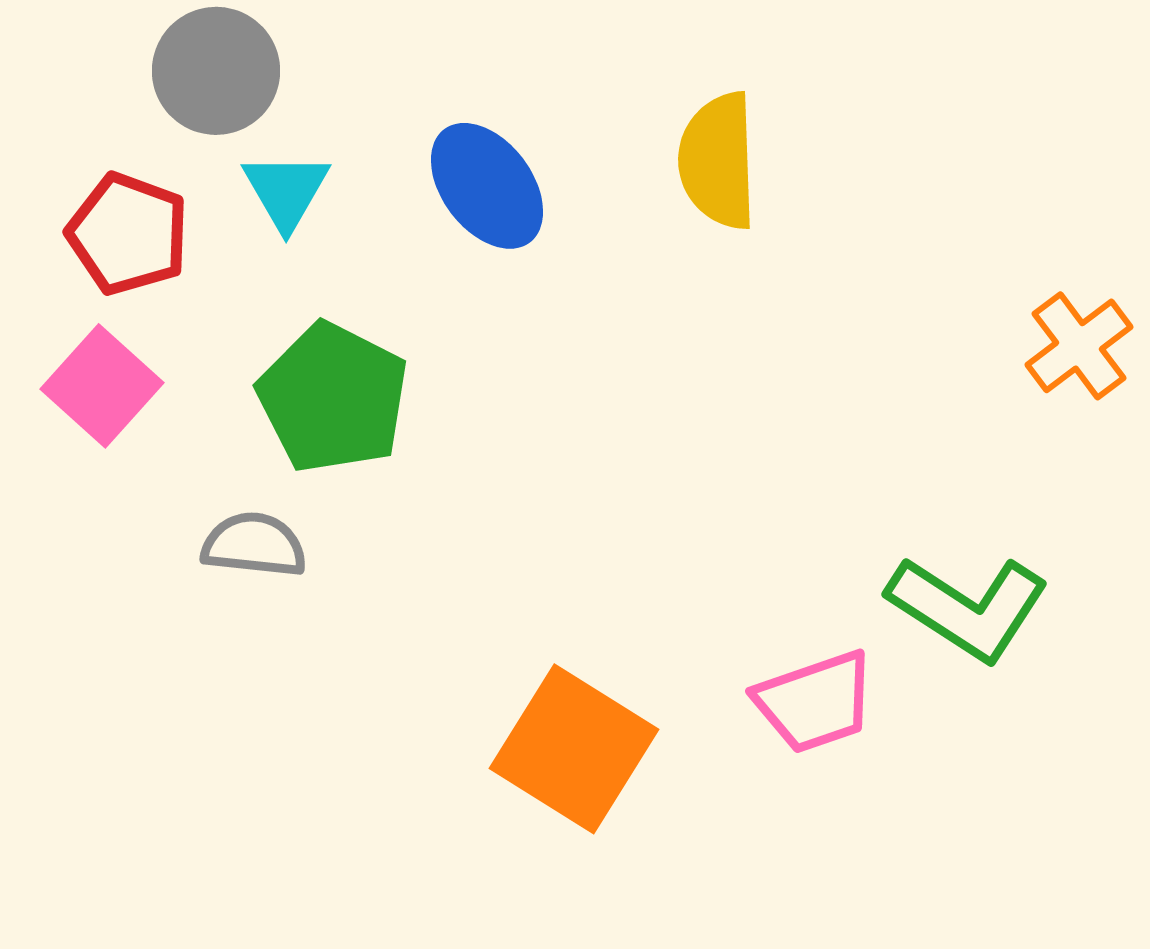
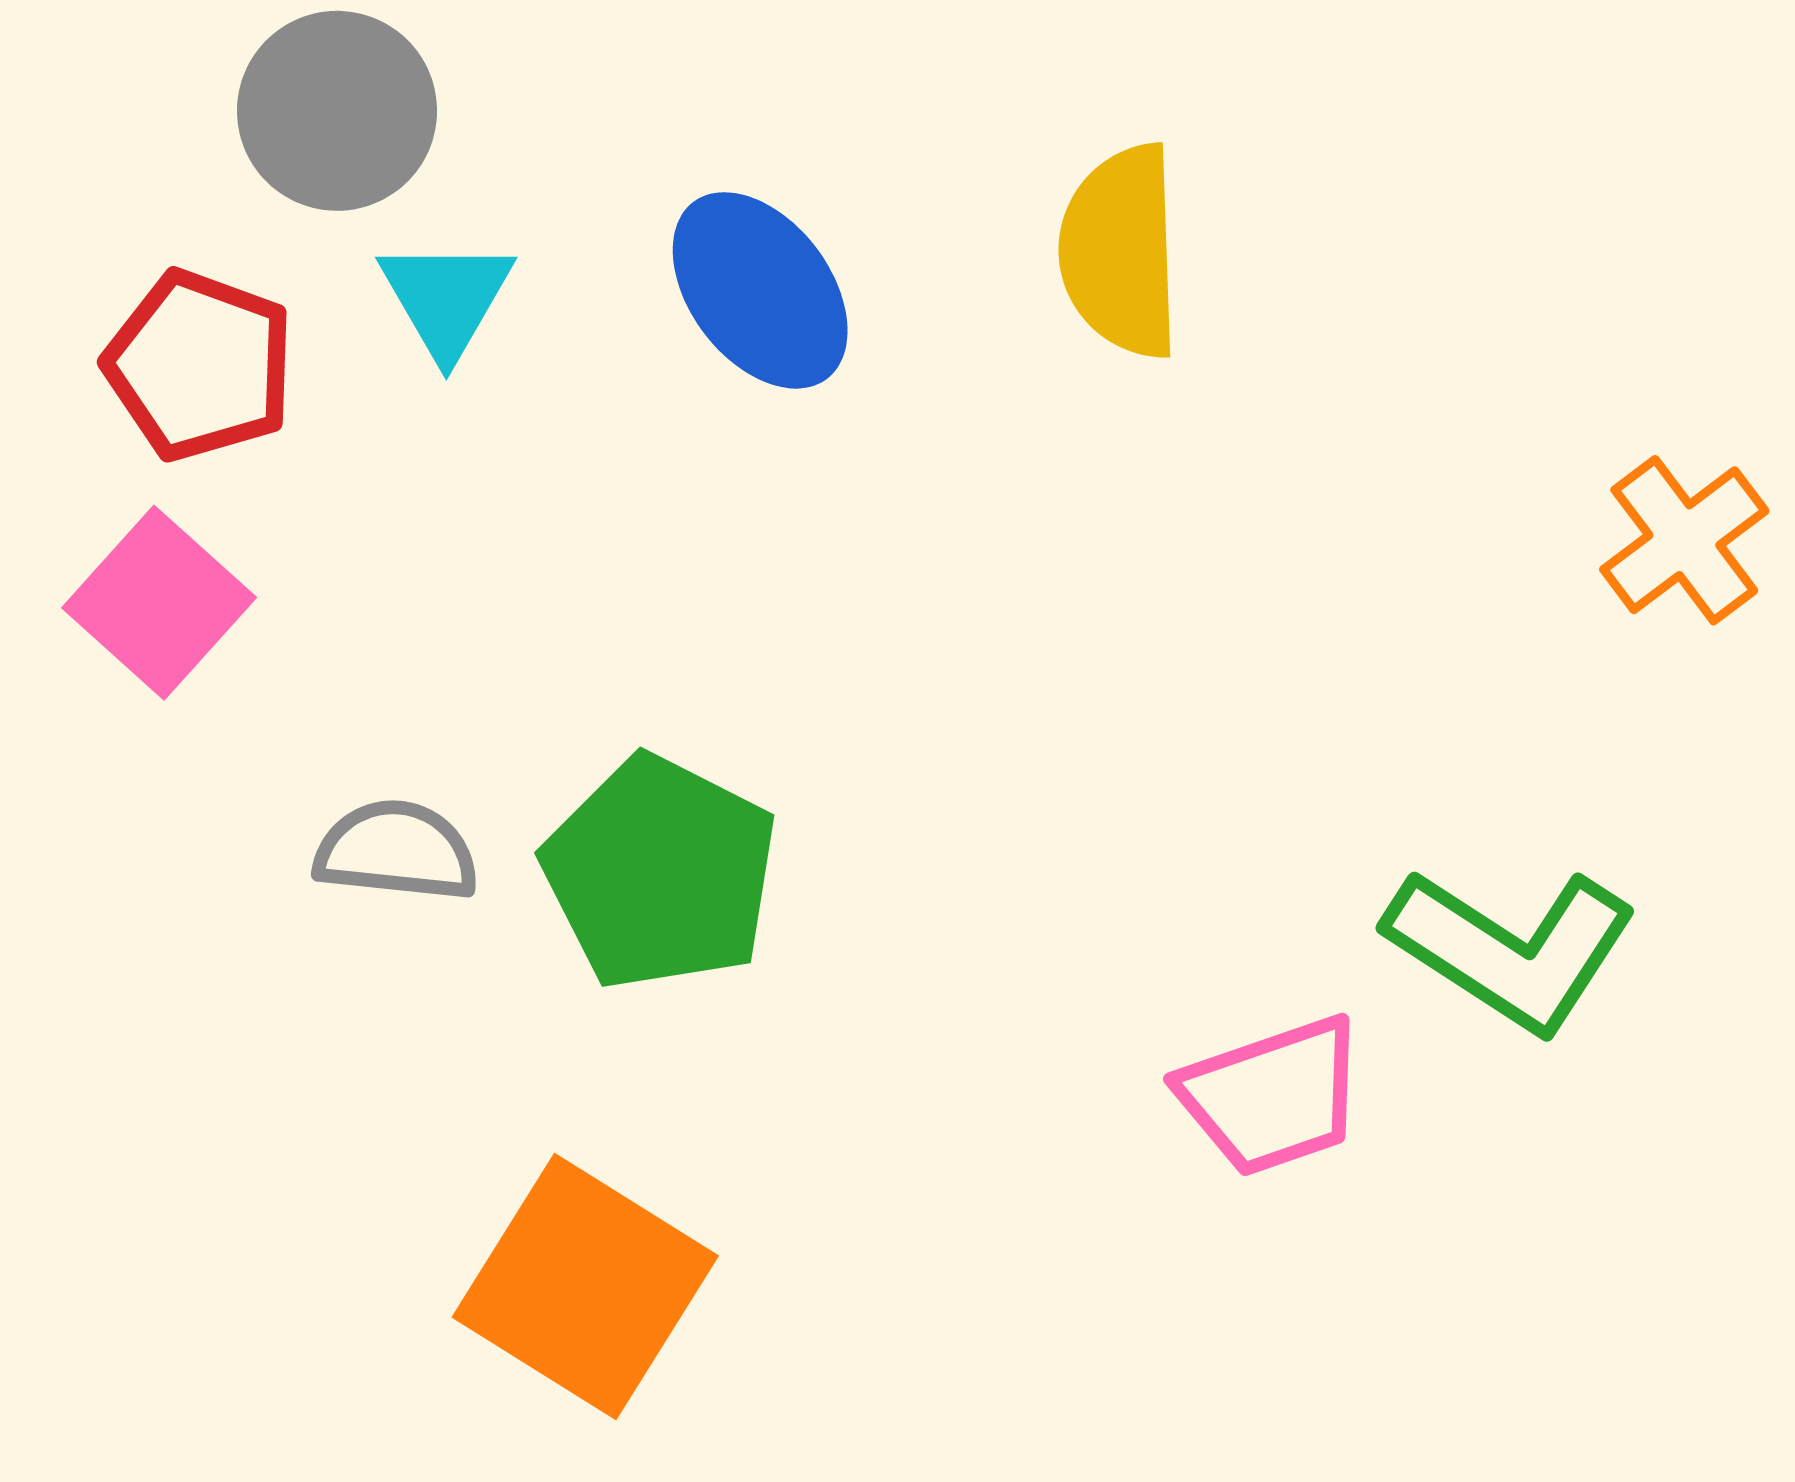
green pentagon: (333, 398) -> (660, 873), moved
orange square: (574, 749) -> (585, 1286), moved

